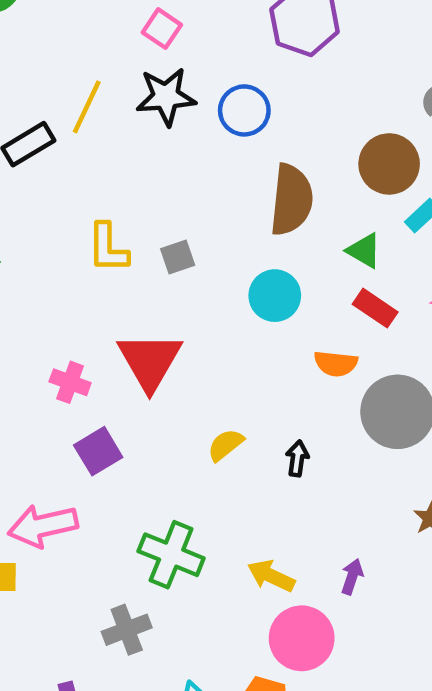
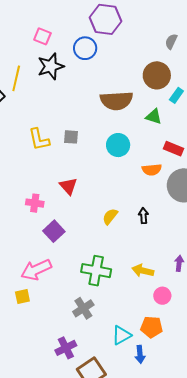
blue circle: (244, 110) -> (85, 48), moved
brown semicircle: (291, 200) -> (116, 101), turned 92
gray square: (178, 257) -> (71, 137), turned 35
red rectangle: (375, 308) -> (173, 149), moved
red triangle: (150, 361) -> (68, 186), size x0.6
pink circle: (302, 638) -> (162, 296), size x0.6

